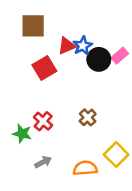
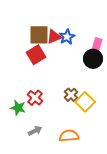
brown square: (33, 26) -> (39, 35), moved
pink rectangle: (120, 56) -> (97, 45), turned -32
black circle: (99, 59) -> (93, 59), moved
yellow square: (116, 155) -> (85, 102), moved

